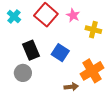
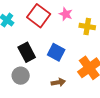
brown arrow: (71, 87) -> (58, 82), moved

